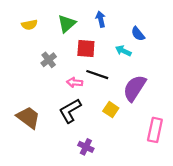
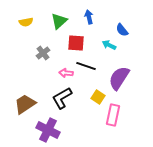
brown trapezoid: (28, 117) -> (25, 104), turned -70
pink rectangle: (155, 130) -> (113, 115), moved
purple cross: (86, 147) -> (48, 130), moved, size x1.6

